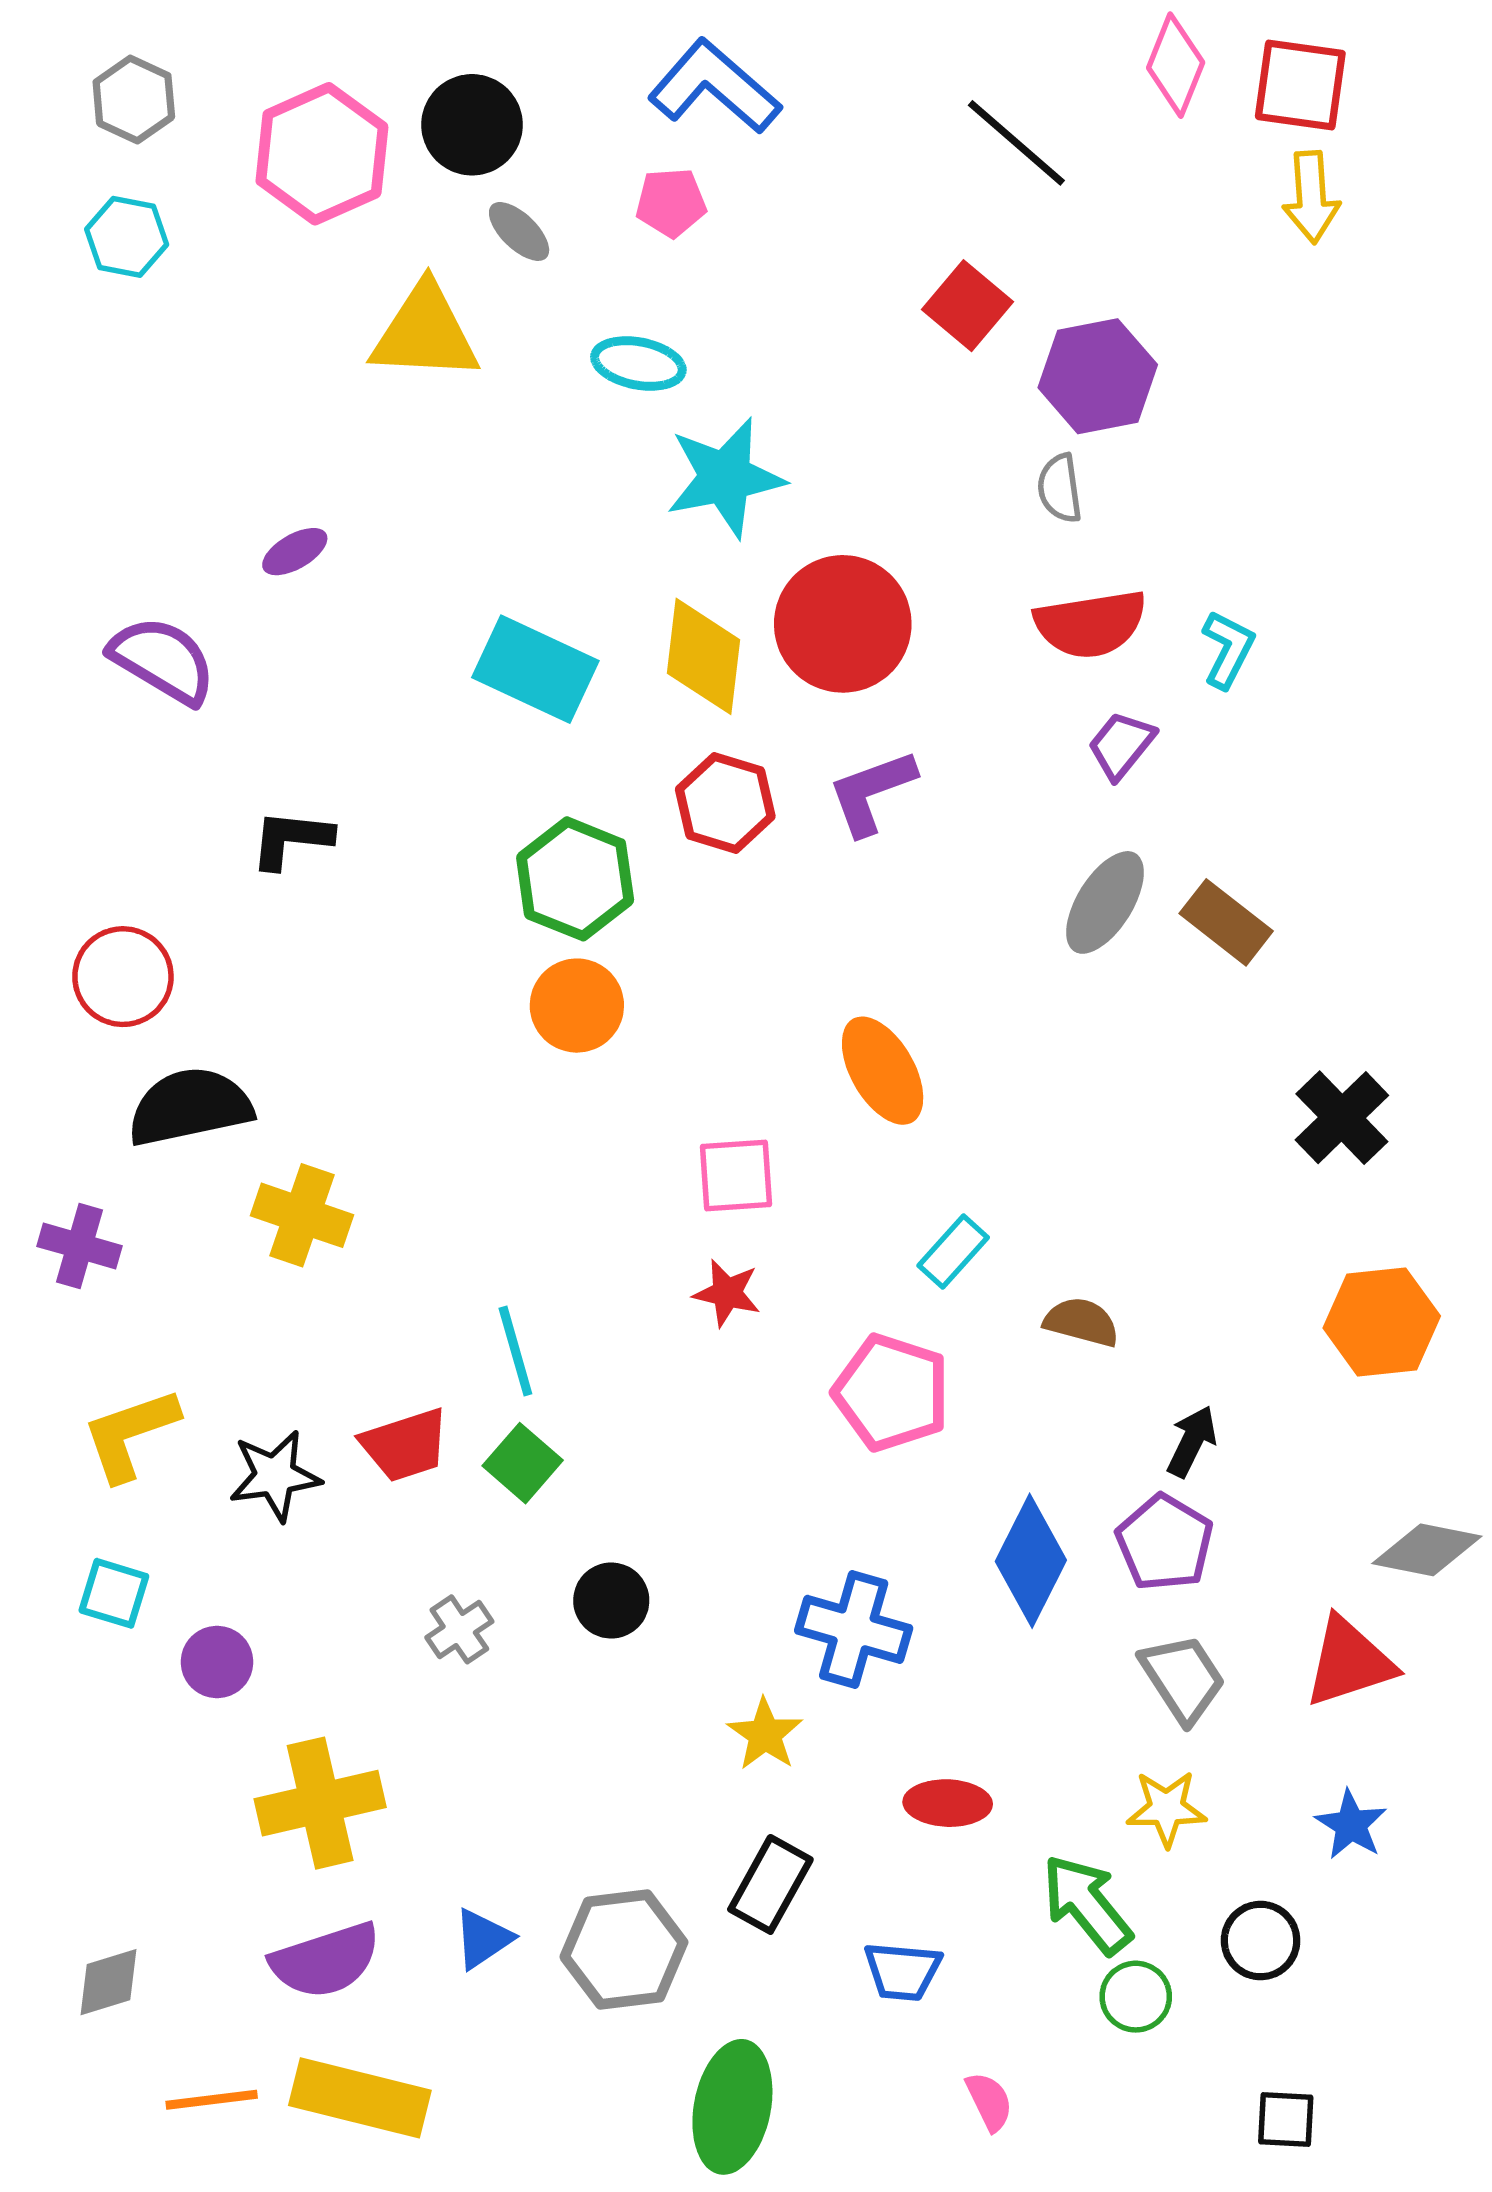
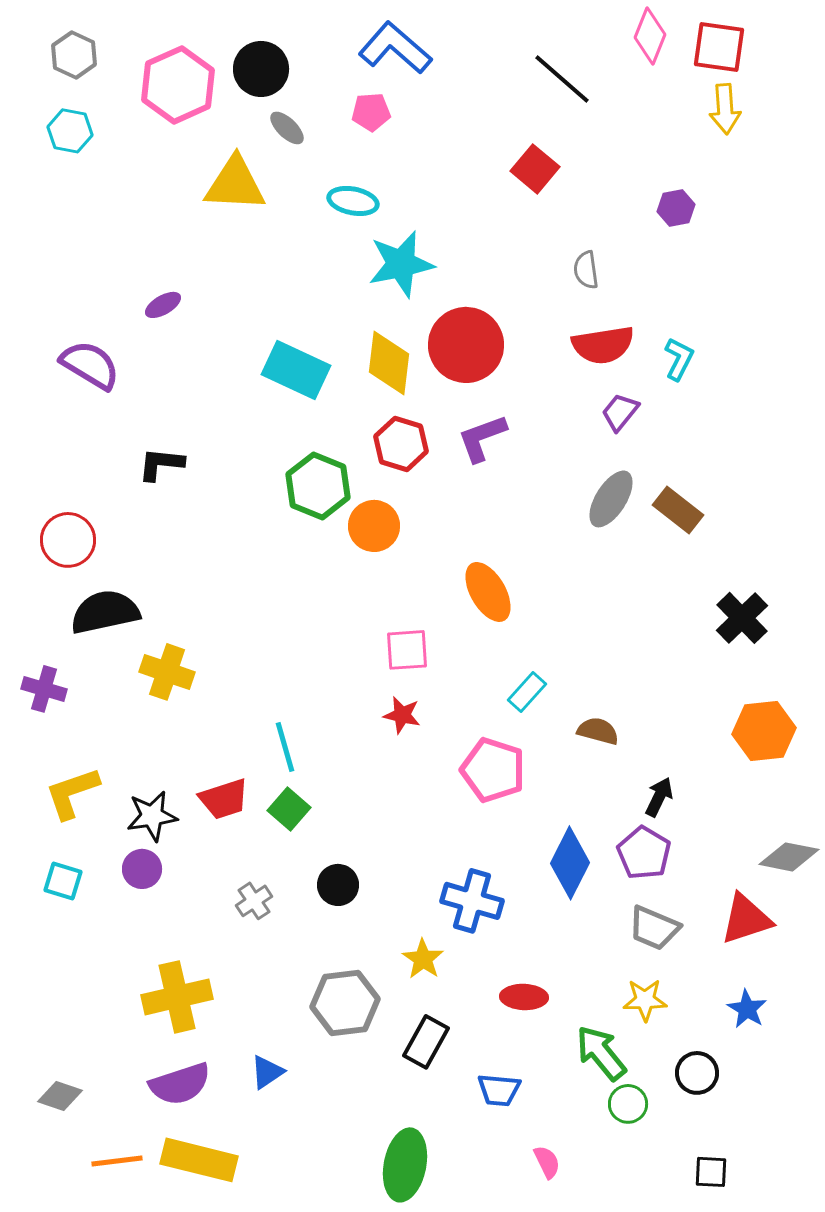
purple hexagon: (1098, 376) -> (676, 208), moved, size x0.6
orange circle: (577, 1006) -> (374, 526), moved
purple circle: (217, 1662) -> (142, 869), moved
gray trapezoid: (1183, 1678) -> (654, 928), turned 146
gray hexagon: (624, 1950) -> (345, 1003), moved
gray diamond: (109, 1982) -> (60, 1096), turned 36

